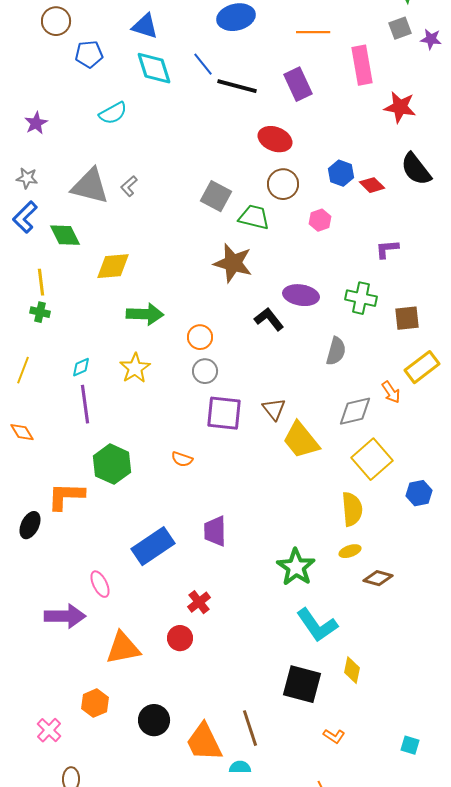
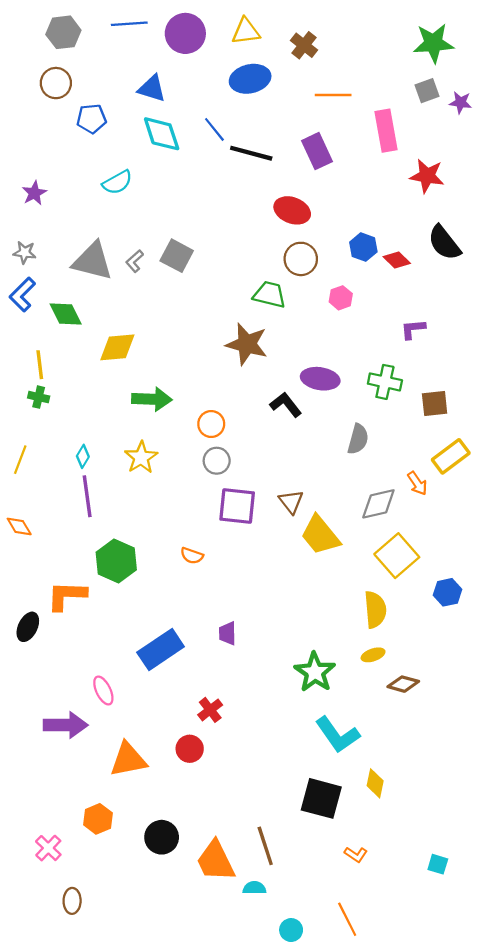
gray square: (216, 196) -> (177, 256), moved
cyan diamond: (81, 367) -> (83, 456), turned -35
purple trapezoid: (215, 531) -> (227, 633), size x0.7

